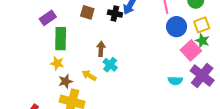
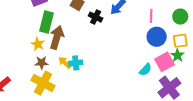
black cross: (115, 14) -> (96, 17), moved
brown arrow: (101, 49) -> (57, 37), moved, size x1.6
cyan cross: (110, 65) -> (76, 63), moved, turned 32
cyan semicircle: (175, 81) -> (145, 70), moved, turned -64

